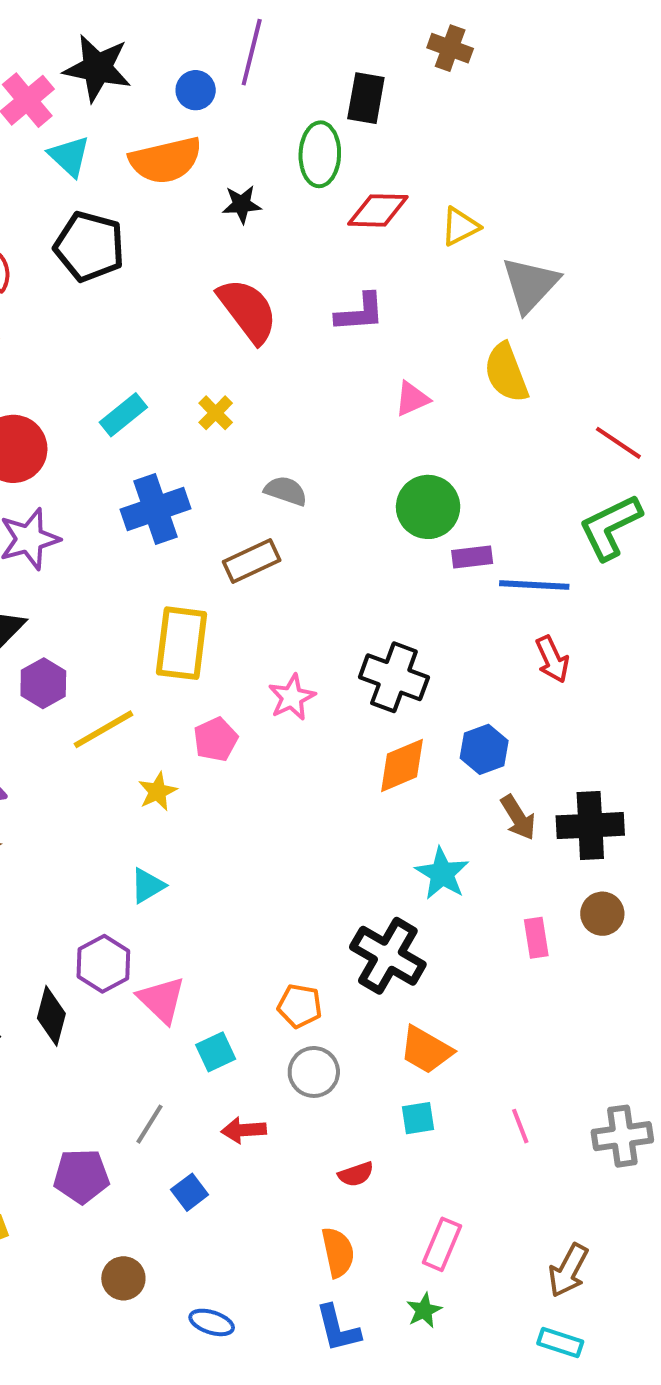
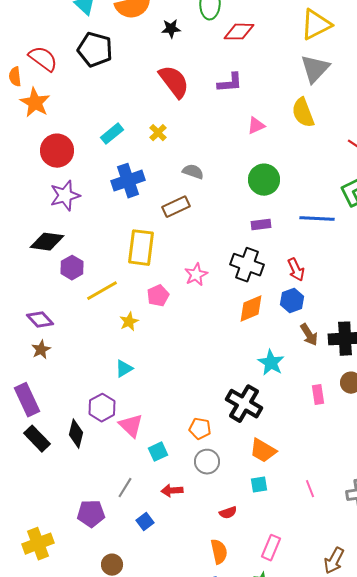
yellow triangle: (460, 226) -> (316, 25), moved, size x1.6
purple rectangle: (472, 557) -> (261, 225), moved
red arrow: (552, 659) -> (296, 270), moved

